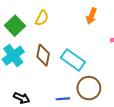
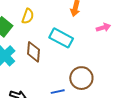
cyan rectangle: (73, 60) -> (61, 38), moved

